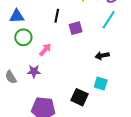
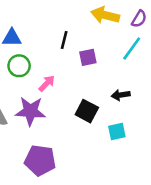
purple star: (34, 71) -> (30, 111), size x1.6
cyan square: (101, 84) -> (117, 131), turned -32
black square: (79, 97) -> (87, 111), moved

